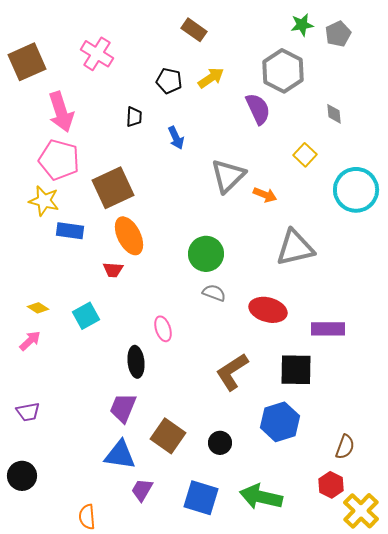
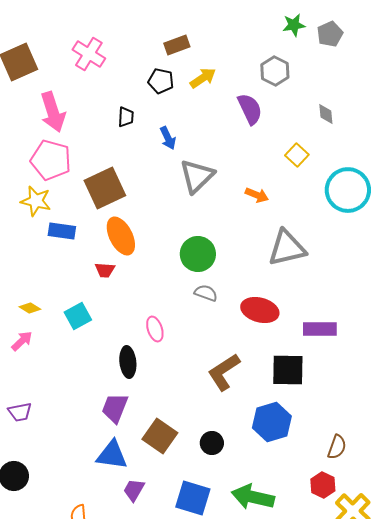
brown rectangle: (194, 30) -> (177, 45), moved, turned -55
gray hexagon: (283, 71) -> (275, 71), size x0.7
gray triangle: (228, 176) -> (197, 176), moved

